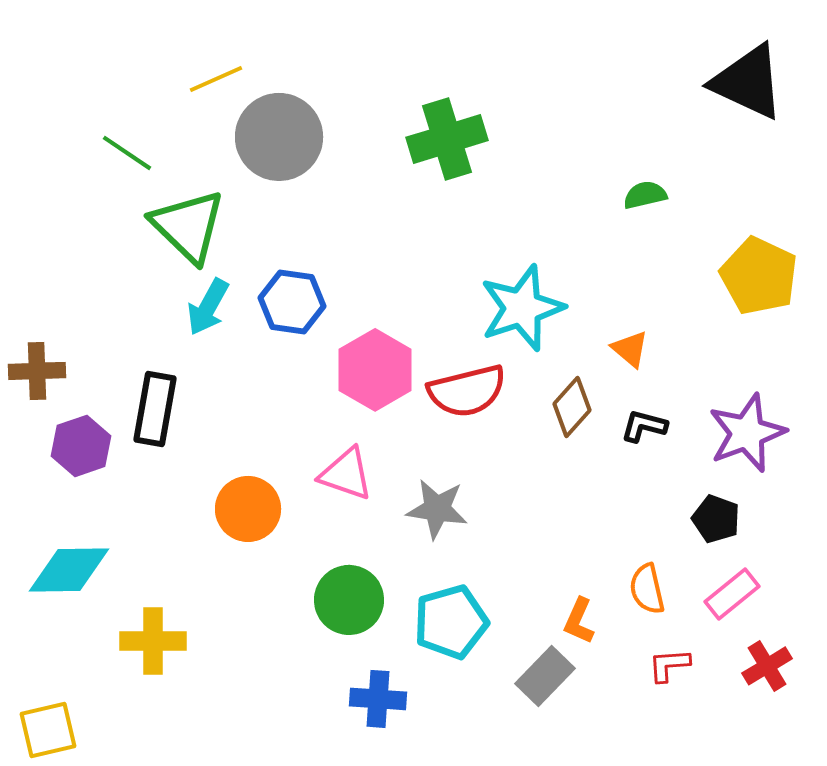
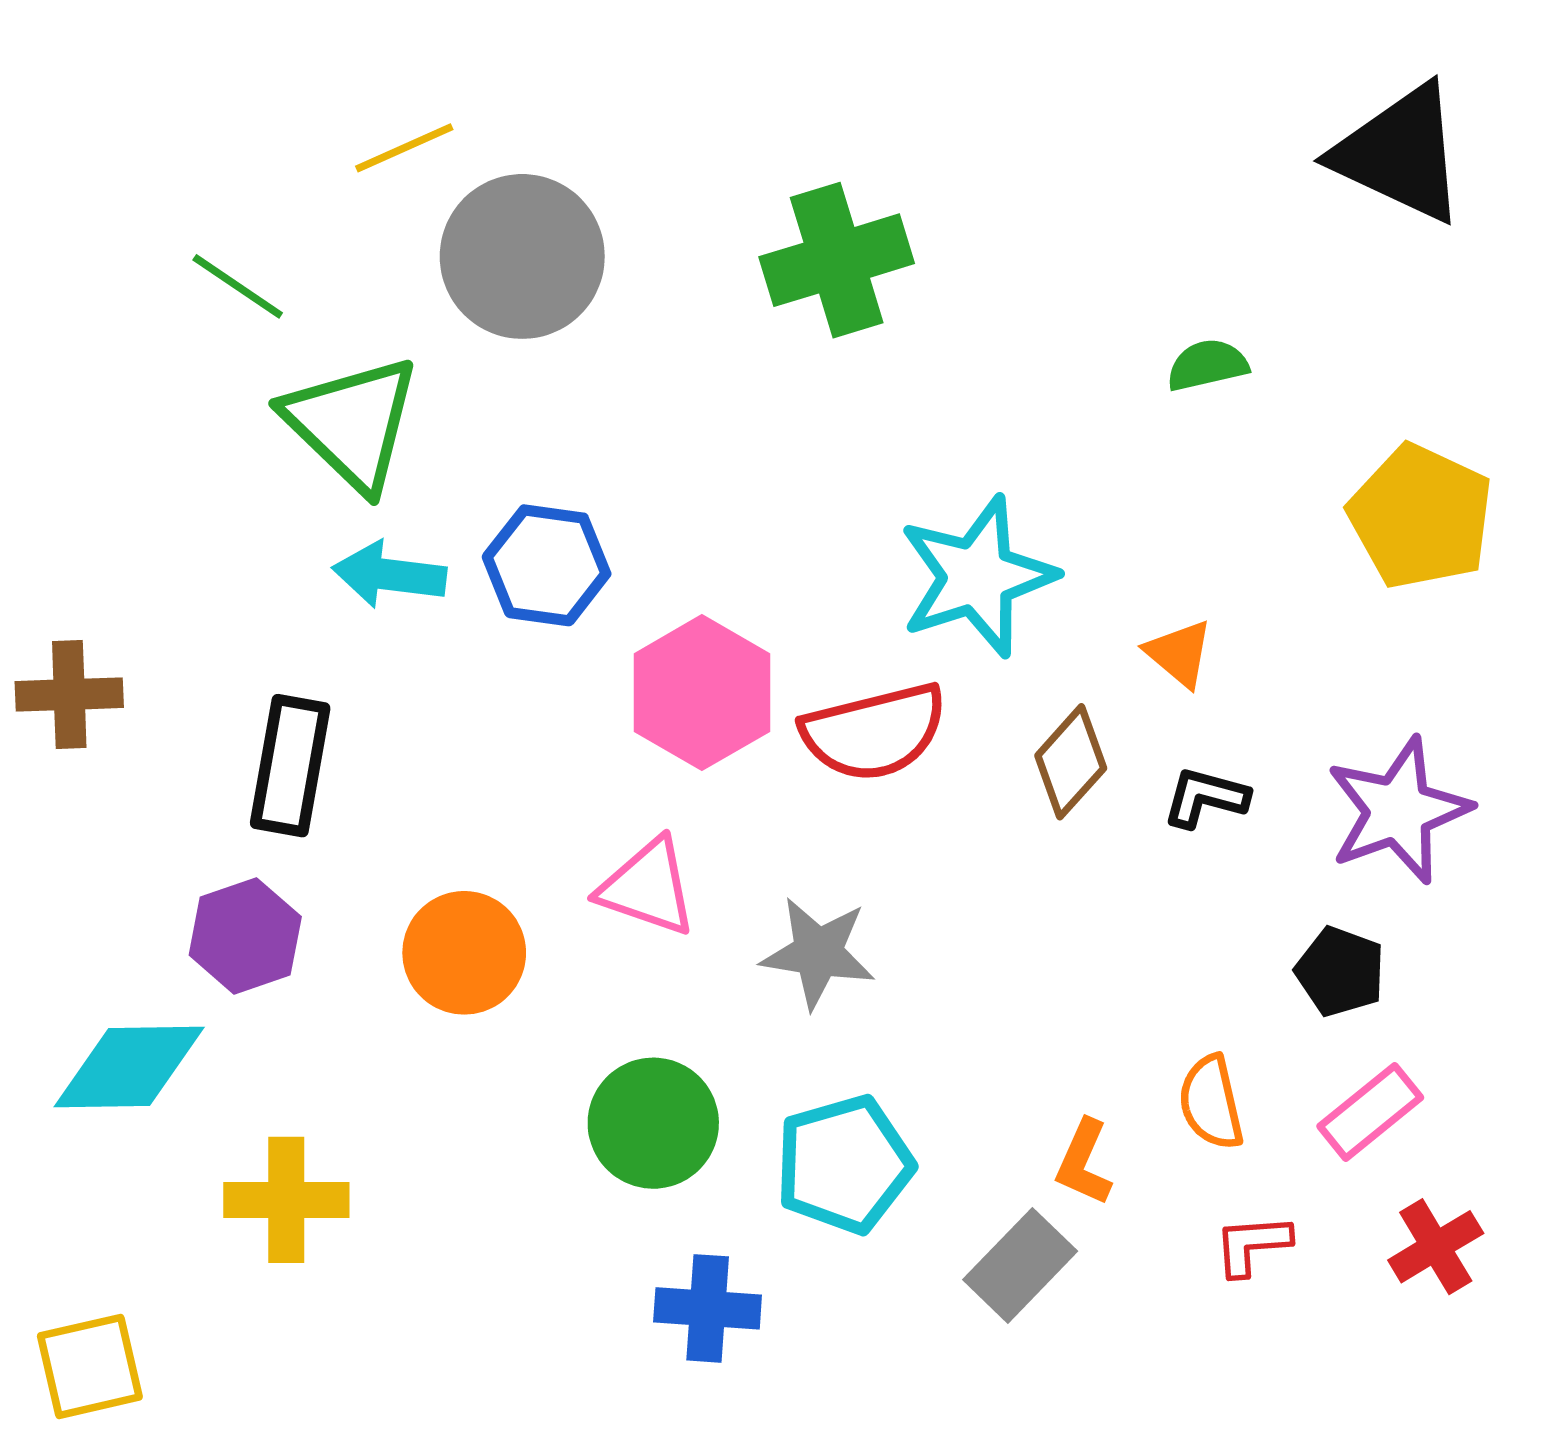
cyan arrow: (208, 307) -> (389, 575), turned 68
purple hexagon: (81, 446) -> (245, 936), moved

